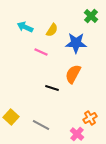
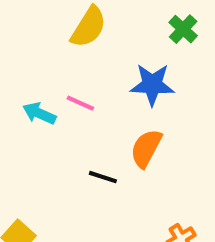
cyan arrow: (25, 27) -> (39, 113), moved
yellow semicircle: (52, 30) -> (89, 27), moved, size x1.5

